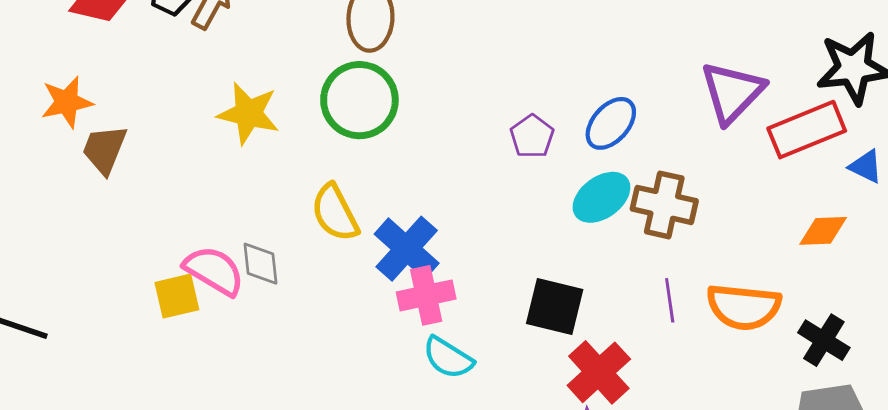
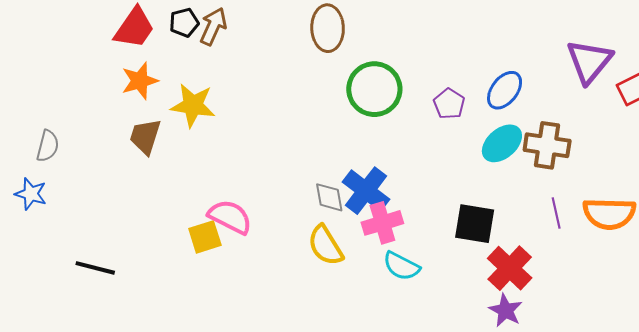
green circle: (359, 100) -> (374, 89), moved
orange star: (67, 102) -> (140, 81), moved
yellow star: (248, 113) -> (193, 105), moved
yellow semicircle: (335, 213) -> (325, 245), moved
gray diamond: (261, 264) -> (329, 197), moved

